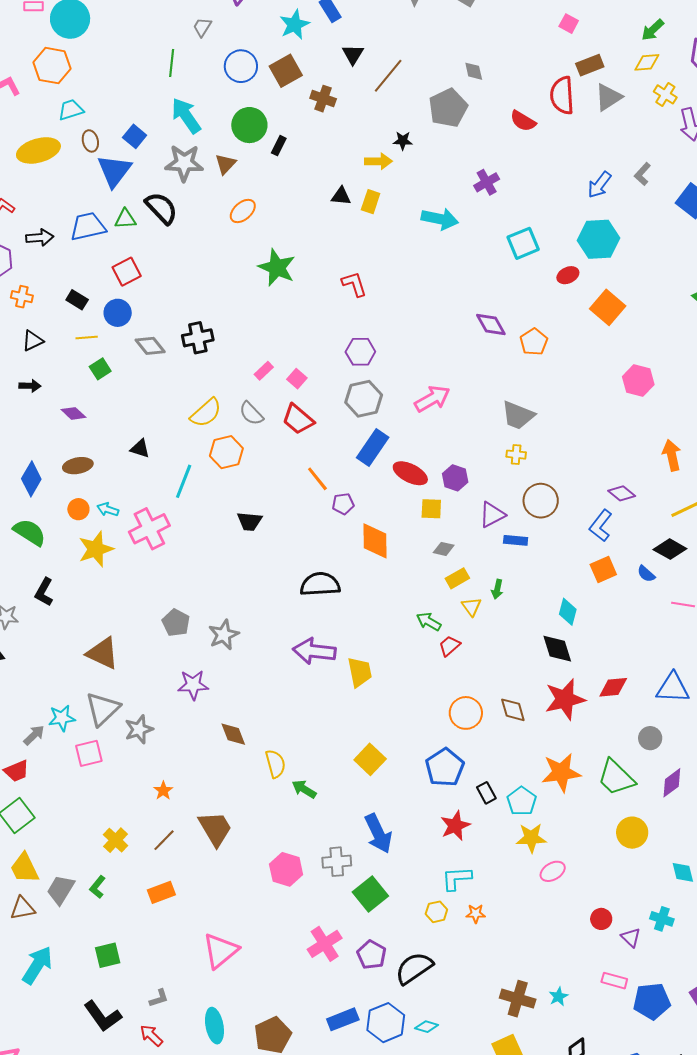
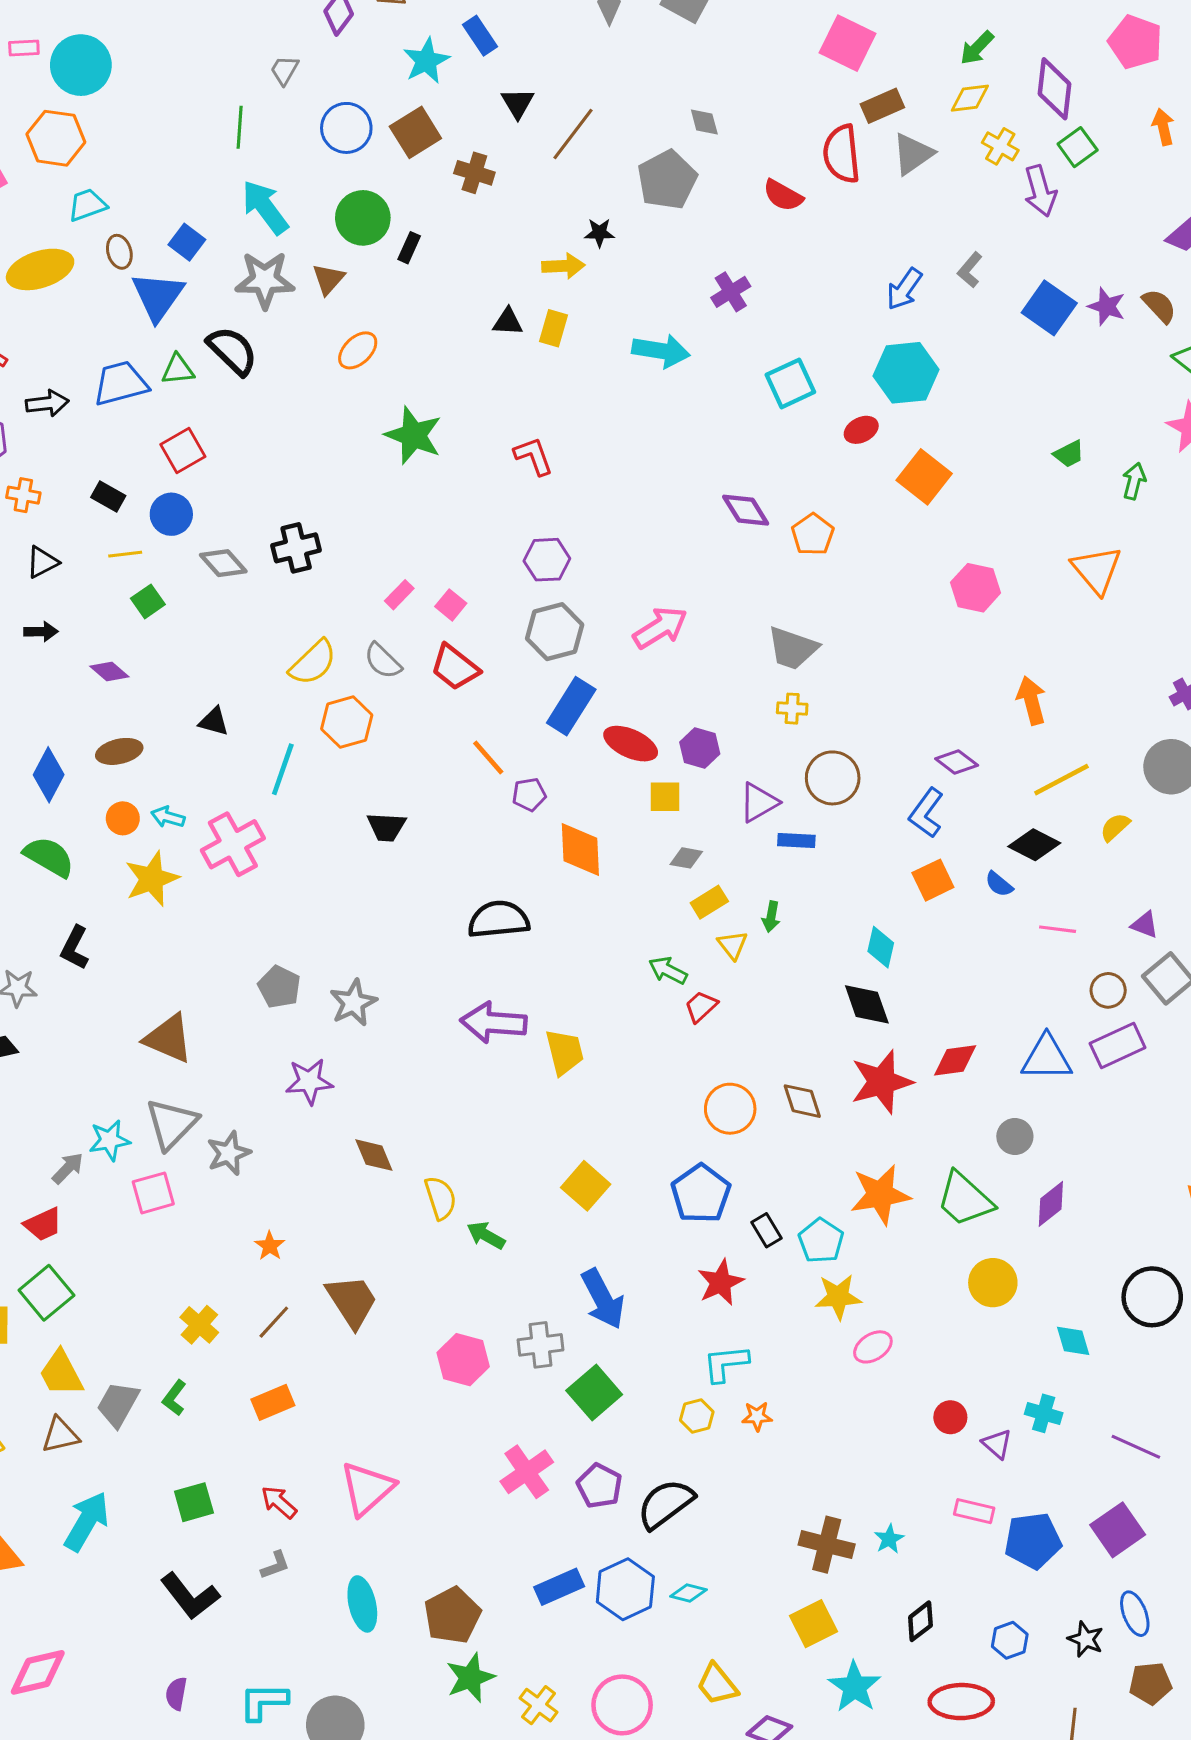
pink square: (569, 24) -> (847, 43), size x1.8
red arrow: (151, 1035) -> (279, 1502), moved

